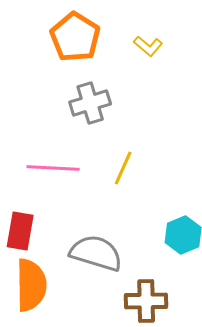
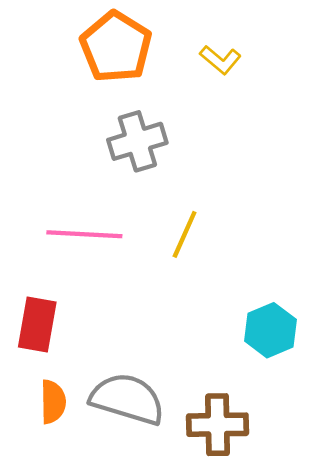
gray semicircle: (96, 253) -> (127, 399), moved
orange semicircle: (31, 285) -> (53, 402), size x0.6

